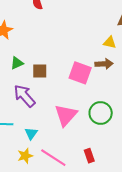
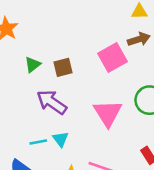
pink square: (80, 73) -> (112, 58), turned -35
cyan triangle: (31, 133) -> (61, 139), moved

